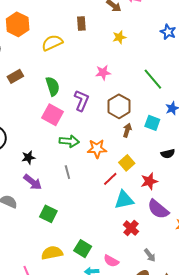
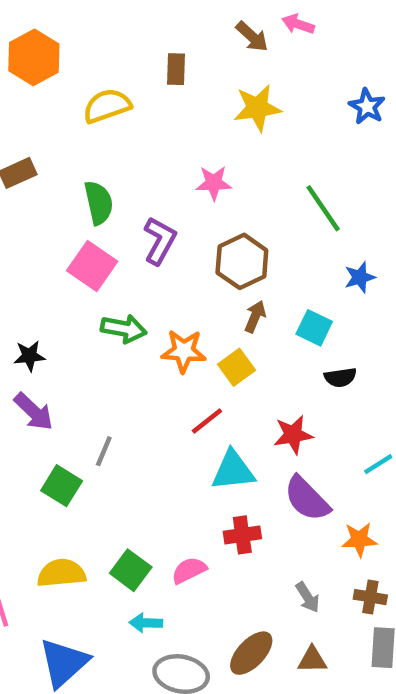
yellow star: (119, 37) -> (257, 108), size x1.5
cyan square: (152, 123) -> (314, 328), moved
yellow square: (127, 163) -> (236, 367), moved
gray line: (67, 172) -> (104, 451), moved, turned 32
red cross: (131, 228) -> (242, 535), turned 35
gray arrow: (150, 255) -> (308, 597), moved
pink semicircle: (111, 261) -> (189, 570), moved, turned 119

